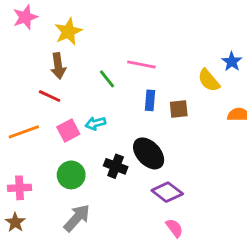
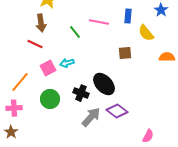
blue star: (232, 62) -> (161, 10), moved
blue rectangle: (150, 100) -> (128, 16), moved
orange line: (24, 132) -> (20, 82), moved, turned -30
gray arrow: (77, 218) -> (91, 117), moved
pink semicircle: (174, 228) -> (148, 136), moved, turned 64

